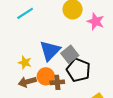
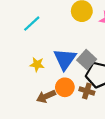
yellow star: (25, 63) -> (37, 64), moved
brown cross: (57, 82) -> (87, 91), moved, turned 32

